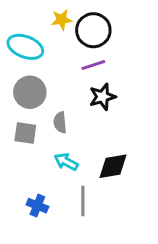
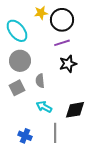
cyan ellipse: (25, 47) -> (17, 31), turned 30
gray square: (25, 133) -> (17, 88), turned -35

